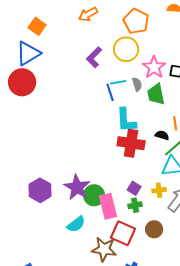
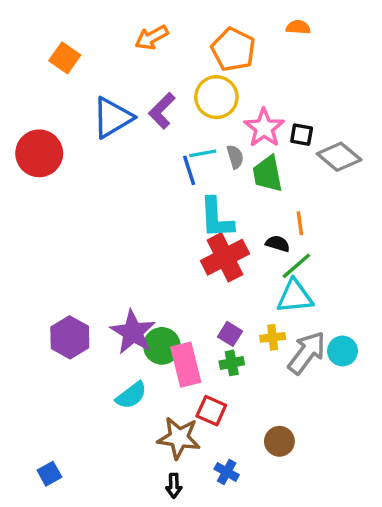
blue triangle: (28, 53) -> (112, 118), moved
red cross: (131, 143) -> (225, 257), turned -36
brown circle: (154, 229) -> (279, 441), moved
red square: (123, 233) -> (211, 411), size x0.7

